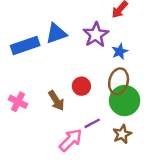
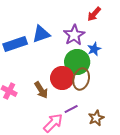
brown ellipse: (119, 81) -> (81, 79), moved
red circle: (81, 86) -> (62, 78), size x1.5
green circle: (125, 101) -> (77, 62), moved

